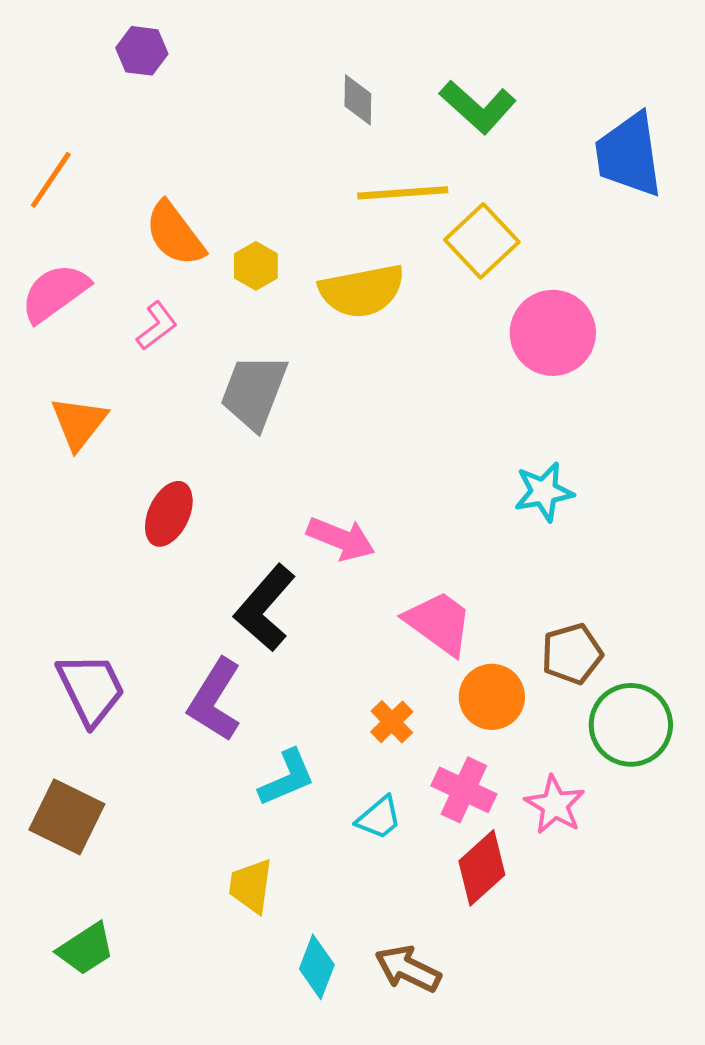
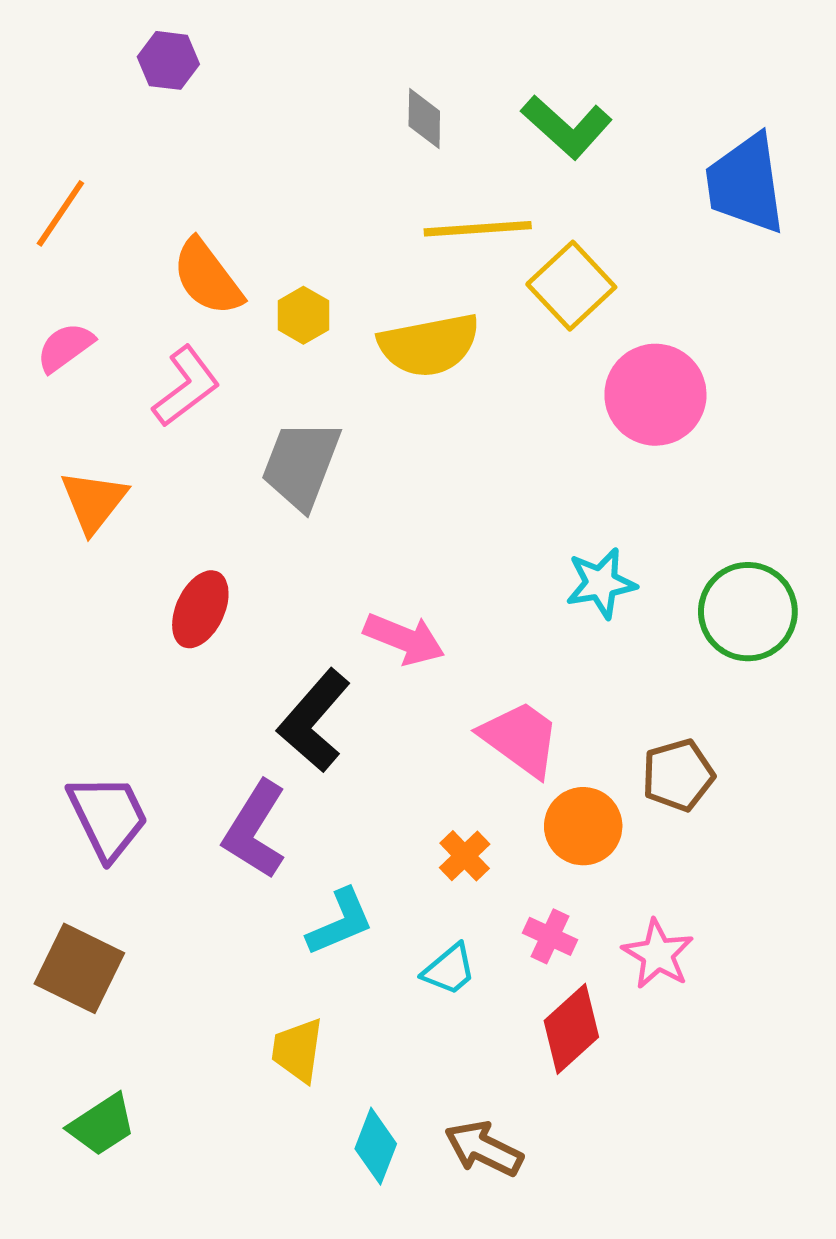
pink semicircle: (55, 293) -> (65, 347), size x0.7
pink L-shape: (157, 326) -> (186, 386), size x1.4
cyan star: (544, 492) -> (601, 583), moved
green circle: (631, 725) -> (748, 612), moved
pink cross: (464, 790) -> (550, 936), size x0.7

